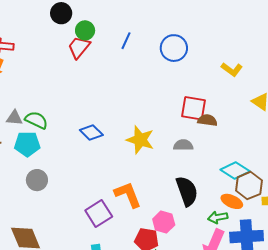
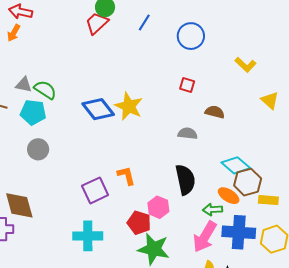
red square: (193, 108) -> (187, 85), moved, size x0.6
blue diamond: (91, 132) -> (98, 109), size x1.4
yellow star: (140, 140) -> (129, 106), moved
orange L-shape: (128, 195) -> (126, 176), size x0.7

